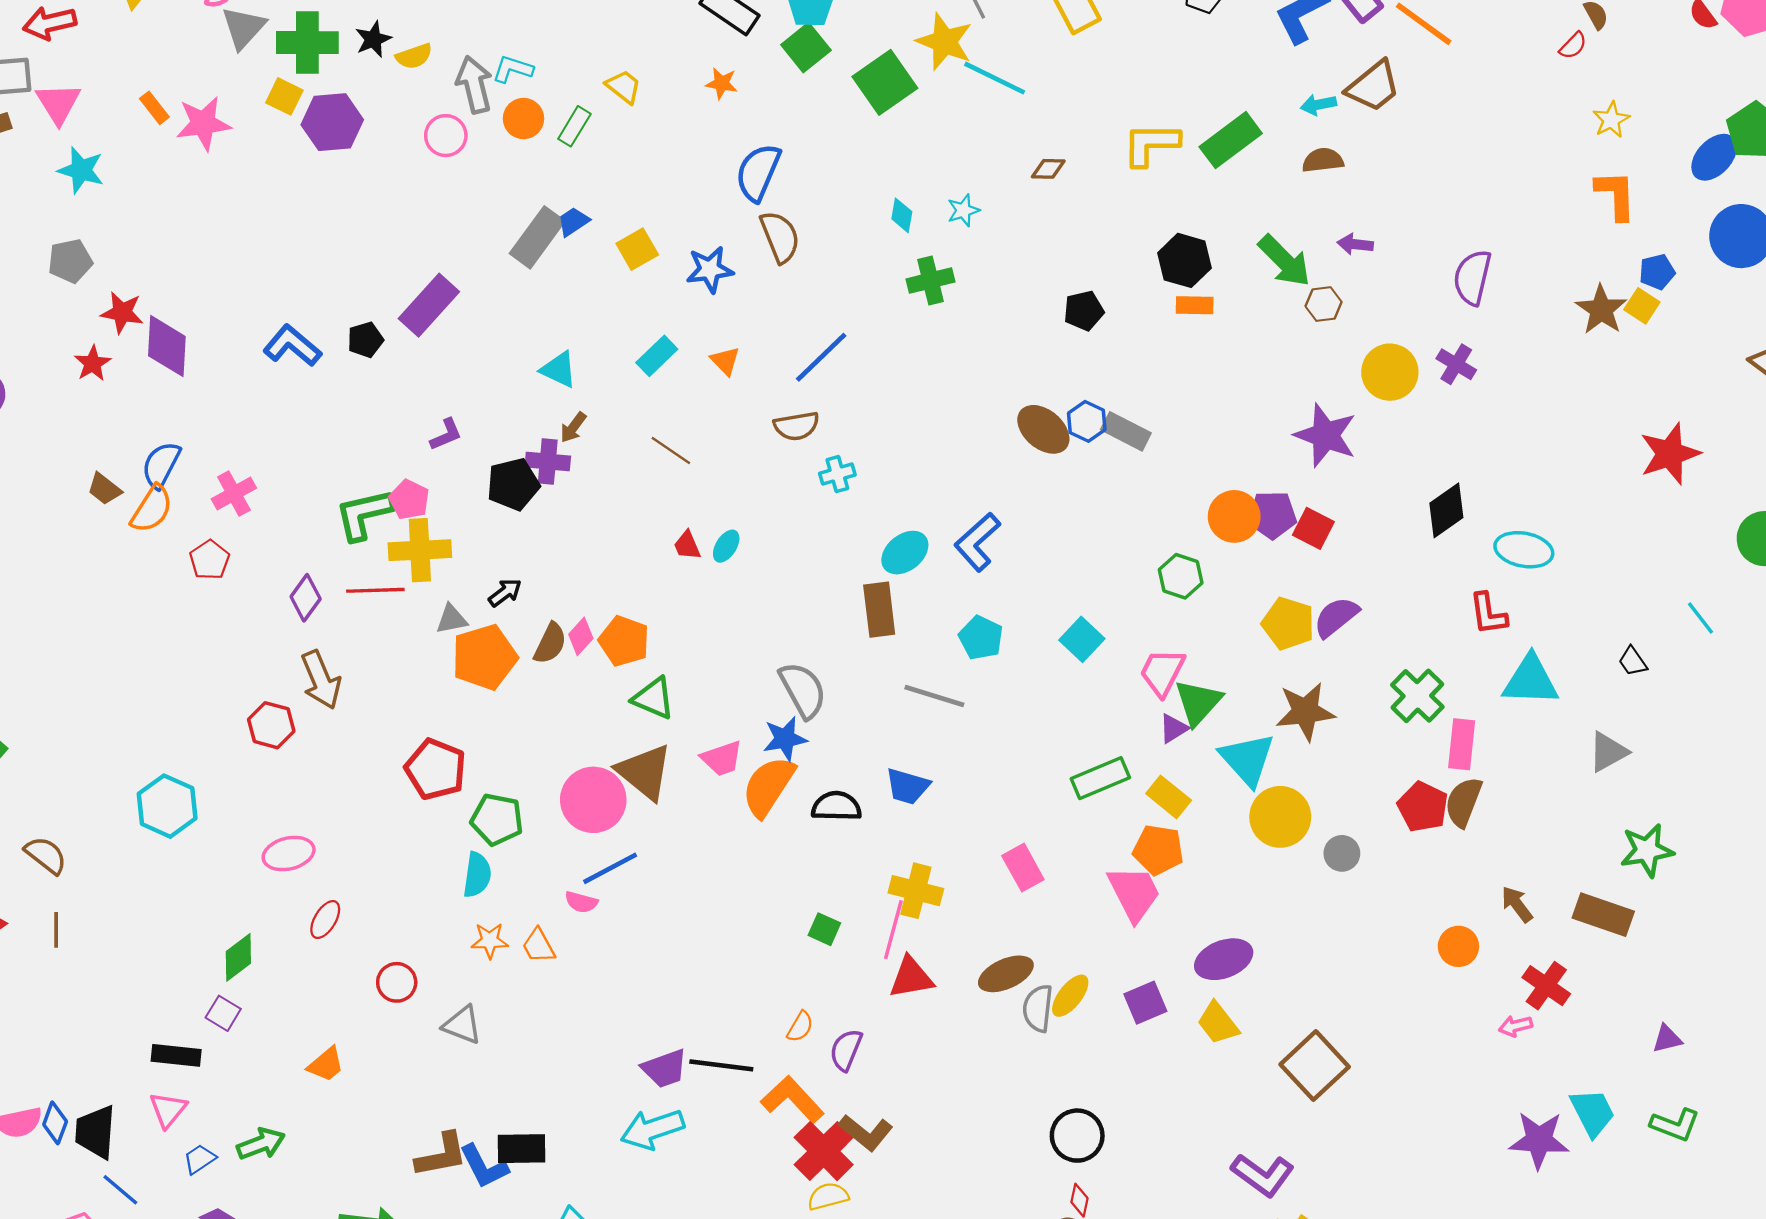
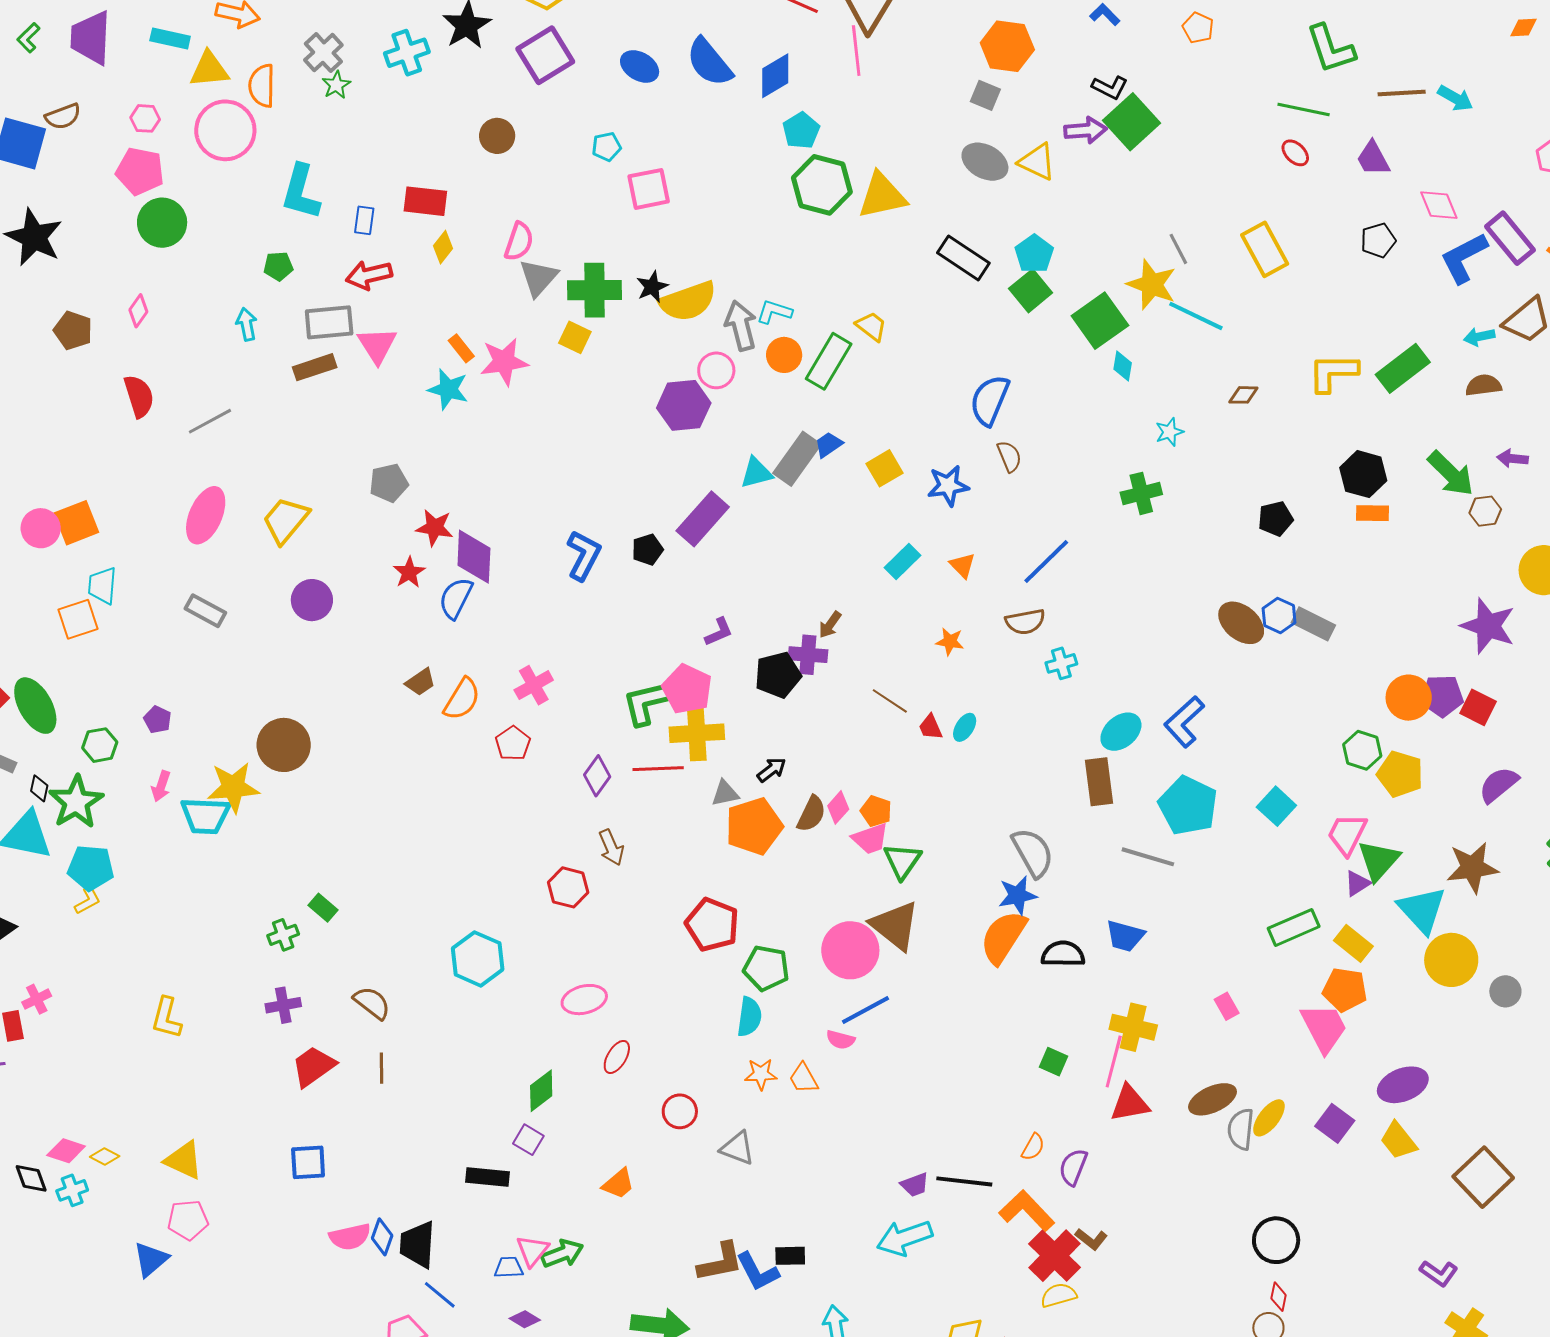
yellow semicircle: (414, 56) -> (688, 301), size x1.8
orange star: (722, 83) -> (950, 642), moved
purple hexagon: (332, 122) -> (684, 405), moved
green rectangle: (574, 126) -> (829, 361), size x1.6
cyan star: (81, 170) -> (448, 389), moved
cyan diamond: (902, 215) -> (1123, 366), moved
brown semicircle: (780, 237) -> (1009, 456), size x0.7
blue L-shape: (292, 346) -> (584, 555), turned 78
cyan triangle: (559, 370) -> (756, 473), moved, turned -39
brown line: (671, 451) -> (890, 701), moved
blue semicircle: (161, 465) -> (456, 598), moved
brown trapezoid: (104, 489) -> (420, 682), turned -72
pink pentagon: (409, 500) -> (687, 689), size x1.4
yellow pentagon: (1288, 623) -> (1400, 774), moved
cyan pentagon: (981, 638) -> (1188, 806), size x1.5
orange pentagon: (624, 641) -> (876, 811), size x0.7
brown arrow: (321, 680) -> (611, 847), size x0.7
green triangle: (654, 698) -> (902, 861), turned 42
pink trapezoid: (722, 758) -> (870, 839), moved
pink rectangle: (1023, 868) -> (1227, 1006), size x0.7
purple square: (1145, 1003) -> (1335, 1123), turned -30
purple trapezoid: (665, 1068) -> (915, 1185), size x0.7
pink triangle: (168, 1110) -> (532, 1251), moved
brown L-shape: (866, 1133) -> (1091, 1239), size x0.7
black rectangle: (521, 1149) -> (790, 1256), size x0.7
blue trapezoid: (200, 1159) -> (509, 1267), turned 32
purple L-shape: (1263, 1175) -> (1439, 1273), size x0.7

